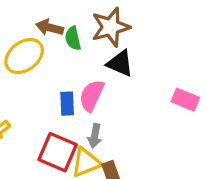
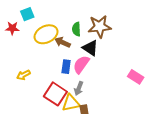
brown arrow: (50, 28) -> (63, 42), moved
black triangle: (120, 63) -> (90, 48), moved

